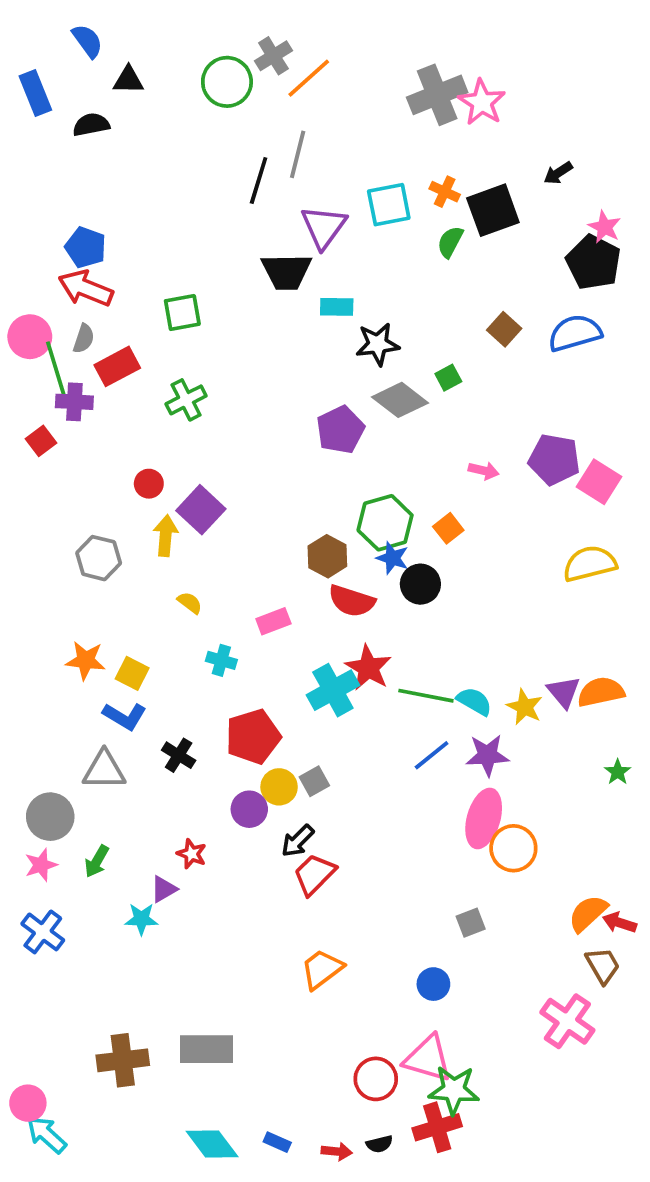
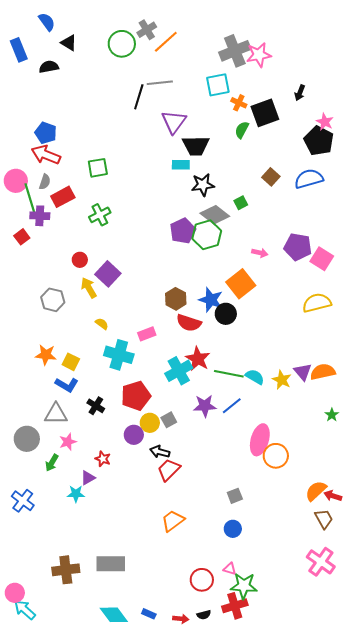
black triangle: (128, 80) -> (69, 43), turned 30
pink star: (482, 102) -> (259, 55), turned 30
gray line: (298, 154) -> (160, 83), turned 70
black arrow: (558, 173) -> (300, 93), turned -35
cyan square: (389, 205) -> (218, 85), moved
black trapezoid: (286, 272) -> (196, 146), moved
green hexagon: (385, 523) -> (207, 235), moved
orange square: (448, 528) -> (241, 284), size x1.8
yellow arrow: (166, 536) -> (89, 288), turned -35
blue star: (393, 558) -> (211, 300), size x1.4
cyan cross: (221, 660) -> (119, 355), size x1.8
purple star: (487, 755) -> (205, 406), moved
black arrow: (298, 841) -> (160, 452), turned 60
pink star: (41, 865) -> (68, 442), moved
gray square: (471, 923) -> (235, 496), moved
pink cross: (567, 1021) -> (321, 562), moved
pink triangle: (428, 1058) -> (230, 569), size x0.5

